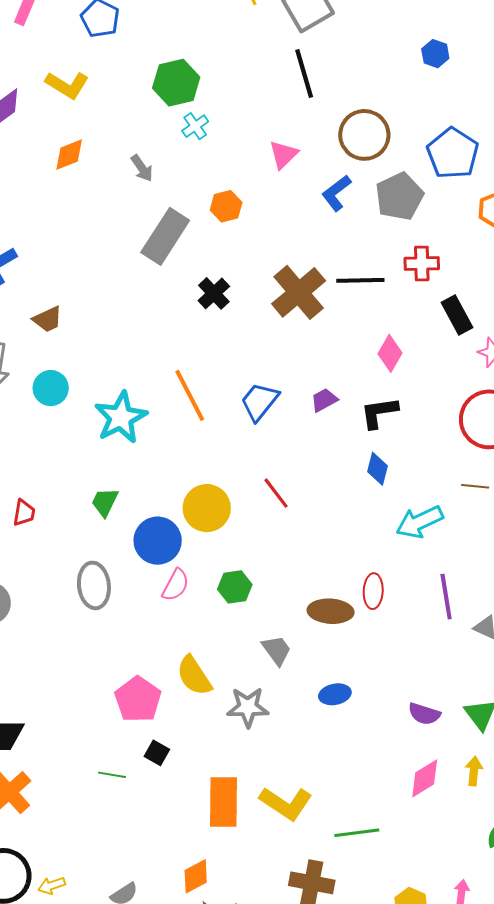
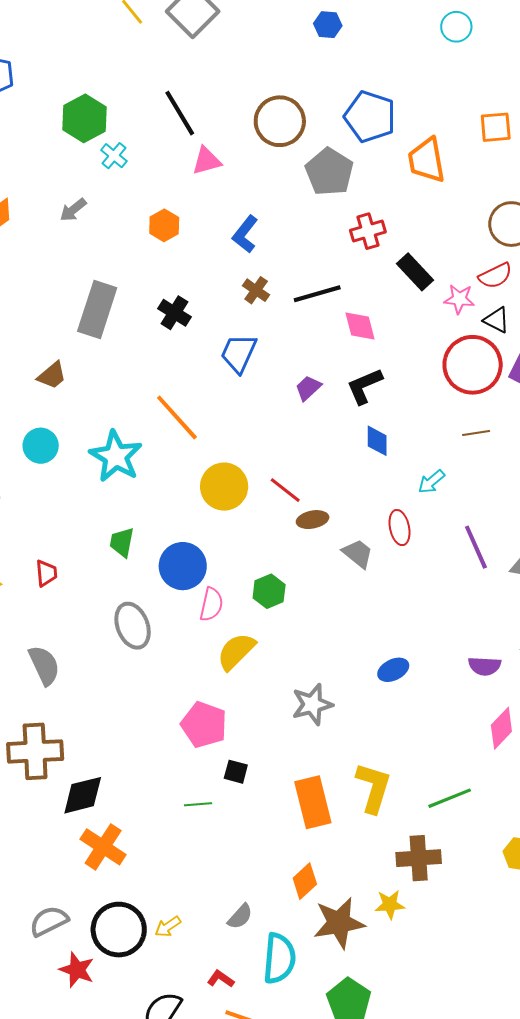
black line: (304, 73) -> (180, 113), moved
pink triangle: (283, 155) -> (207, 161), turned 44
gray arrow: (142, 168) -> (73, 210), turned 100
blue L-shape: (336, 193) -> (245, 234), moved
gray rectangle: (165, 236) -> (97, 309), moved
black line: (360, 280) -> (317, 294), moved
brown cross: (299, 292) -> (256, 290), size x0.5
brown trapezoid: (48, 319) -> (52, 375), moved
pink diamond: (390, 353) -> (360, 326), turned -30
blue trapezoid: (260, 402) -> (239, 353), moved
yellow circle: (207, 508) -> (224, 487), moved
cyan arrow: (420, 522) -> (431, 482), size x0.6
red ellipse: (373, 591) -> (399, 528), moved
brown ellipse: (331, 611) -> (313, 520), moved, size x0.7
gray trapezoid: (277, 650) -> (358, 554), moved
yellow semicircle: (194, 676) -> (236, 651), moved, turned 93
yellow L-shape: (286, 803) -> (373, 788), turned -92

